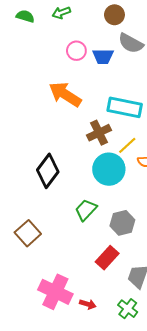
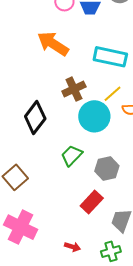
brown cross: (99, 133) -> (74, 89), moved
pink cross: (55, 292) -> (21, 227), moved
green cross: (128, 309) -> (111, 251), turned 36

